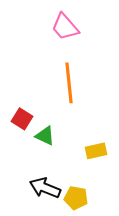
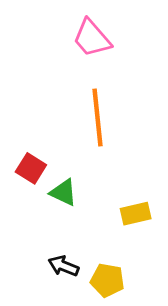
black arrow: (45, 188) -> (63, 266), size x0.7

